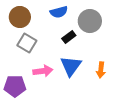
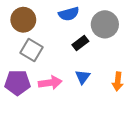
blue triangle: (71, 66) -> (83, 77), size x0.6
purple pentagon: (15, 86) -> (17, 83), moved

